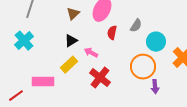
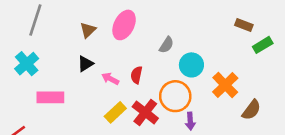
red semicircle: (112, 33) -> (137, 75), moved
yellow rectangle: (69, 65) -> (115, 112), moved
red cross: (100, 78) -> (145, 112), moved
pink rectangle: (43, 82) -> (50, 97), moved

